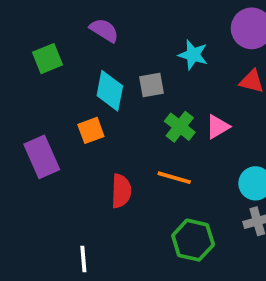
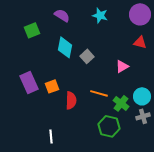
cyan star: (193, 55) -> (100, 15), moved
gray square: (151, 85) -> (87, 56), moved, turned -32
green cross: (180, 127) -> (121, 103), moved
orange square: (91, 130) -> (52, 86), moved

